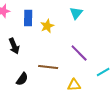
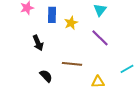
purple line: (79, 53) -> (100, 38), moved
black semicircle: (22, 79) -> (46, 76), turned -80

